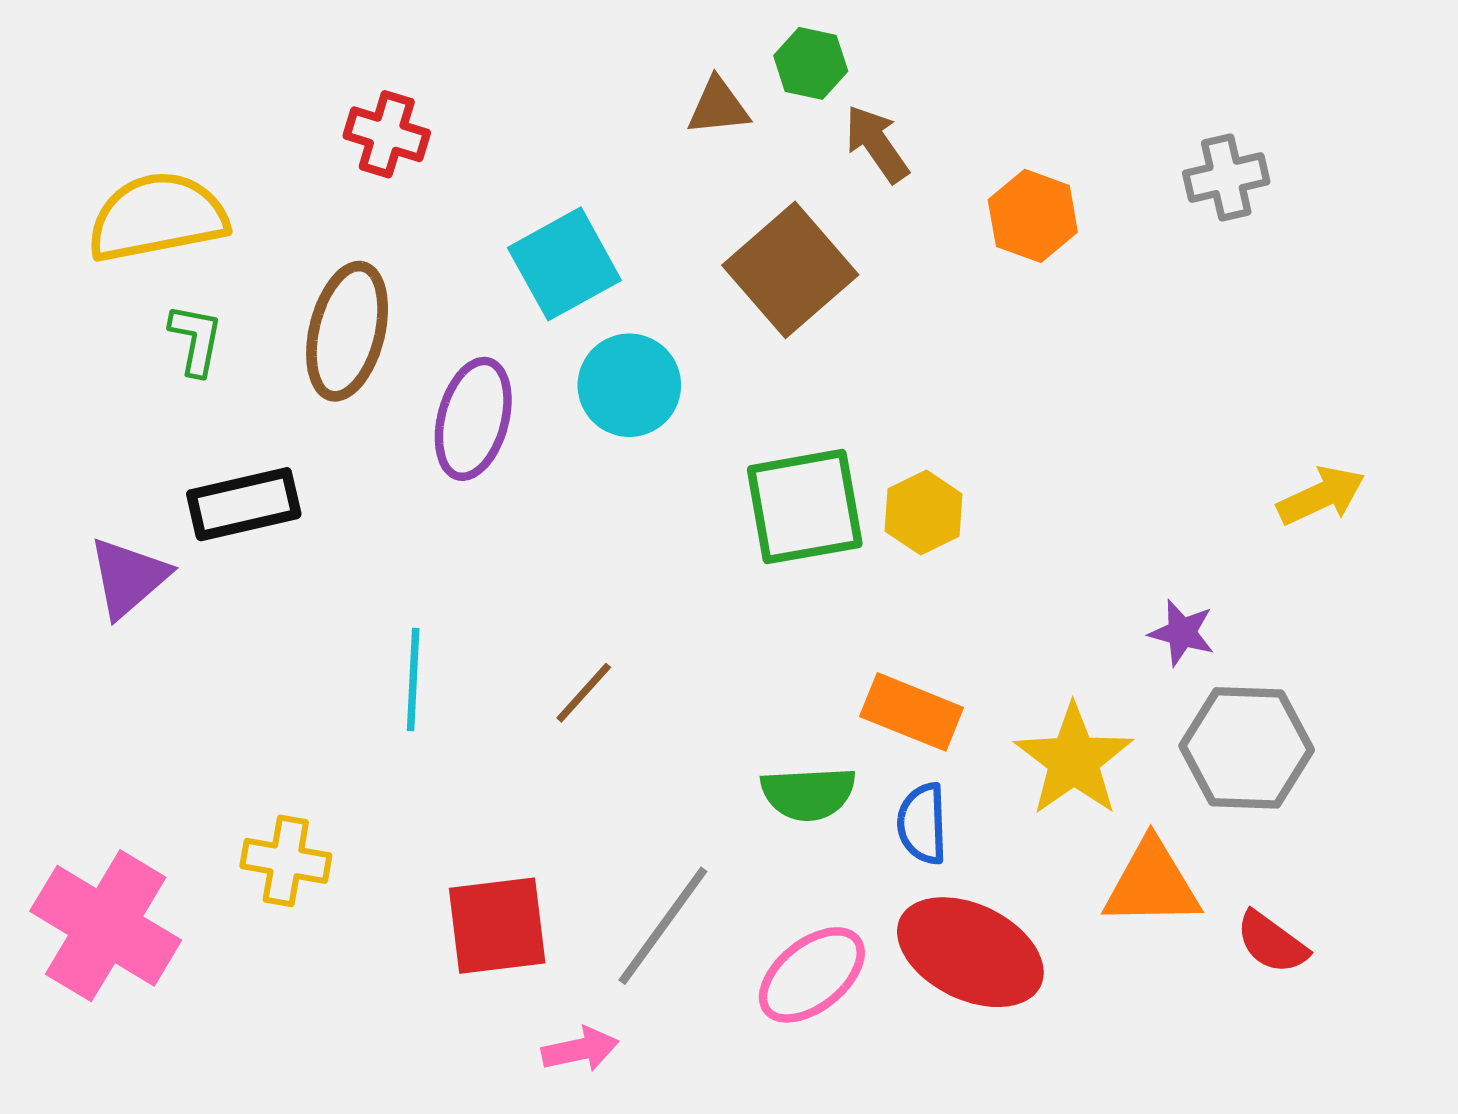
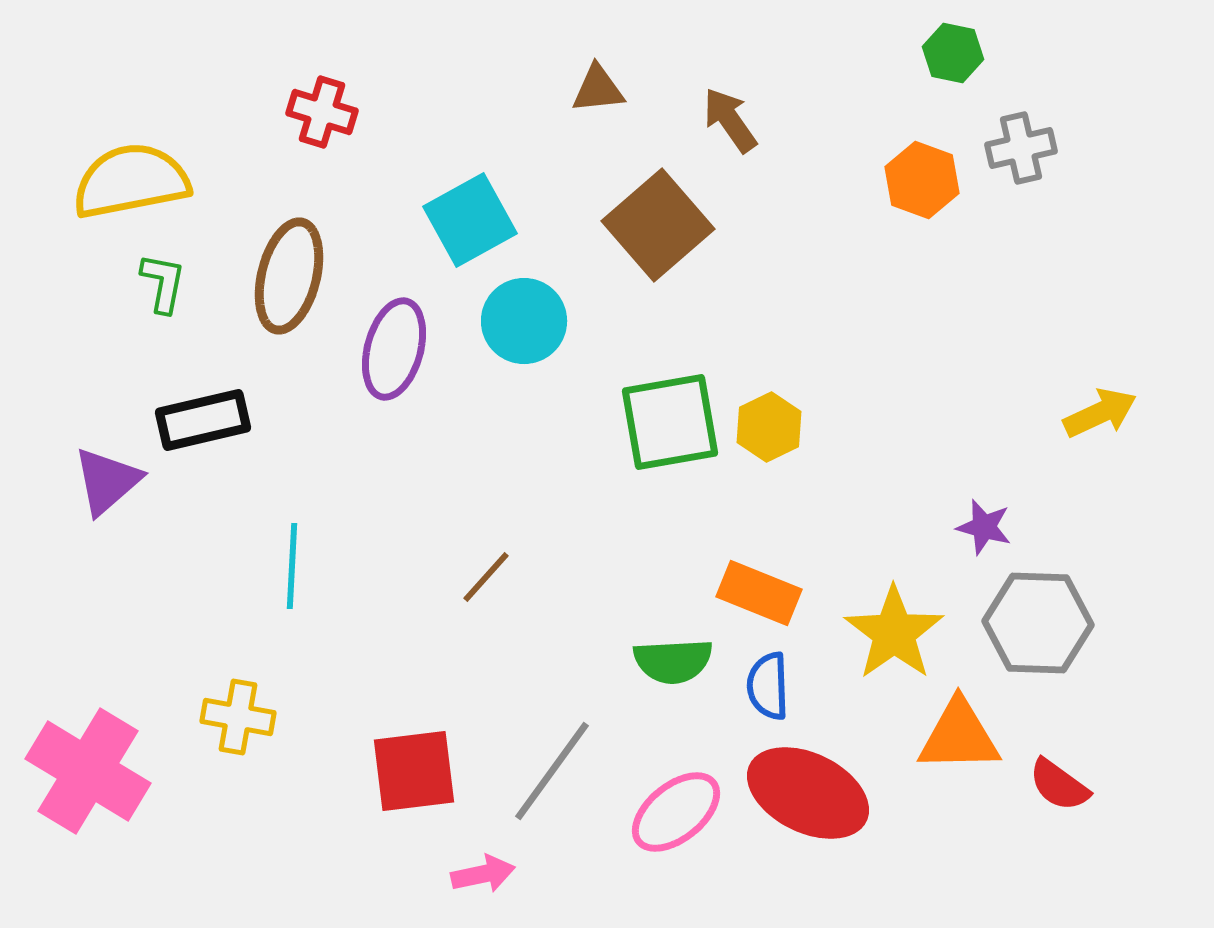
green hexagon: (811, 63) -> (953, 53), moved
orange hexagon: (1033, 216) -> (922, 180), moved
cyan line: (413, 680) -> (292, 566), moved

